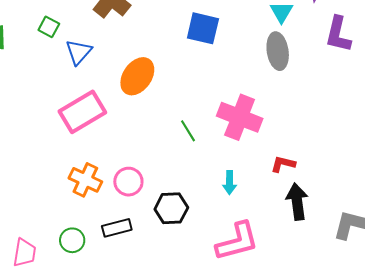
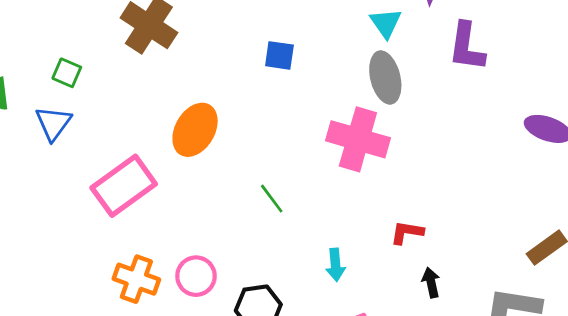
blue square: (203, 28) -> (279, 55), size x0.7
blue triangle: (79, 52) -> (53, 123), moved
pink cross: (240, 117) -> (358, 139), moved
black arrow: (297, 202) -> (431, 283), size x0.6

